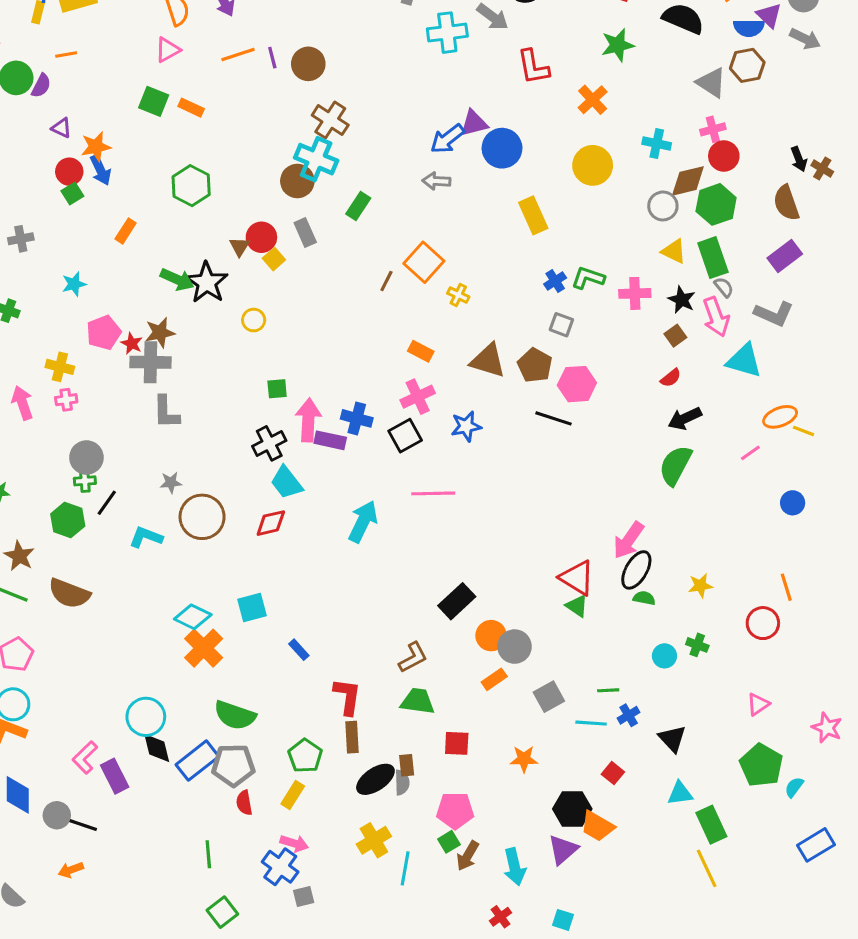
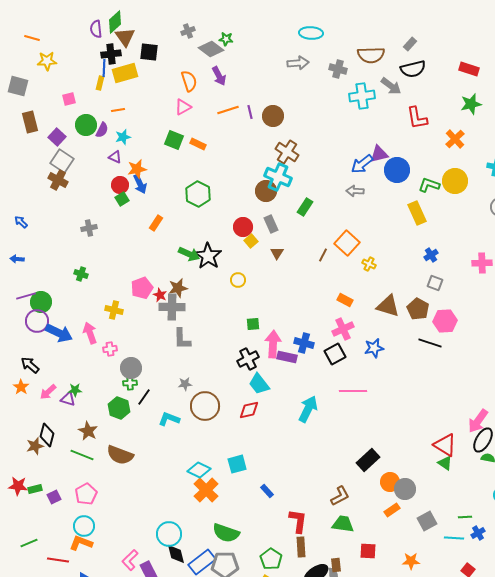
brown triangle: (240, 247) -> (277, 253), moved
green L-shape: (588, 278) -> (429, 185), moved
cyan star: (74, 284) -> (123, 137), moved
pink cross: (66, 400) -> (110, 349), moved

